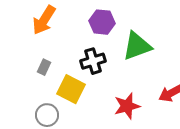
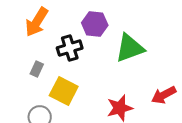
black cross: (93, 61) -> (70, 48), moved

